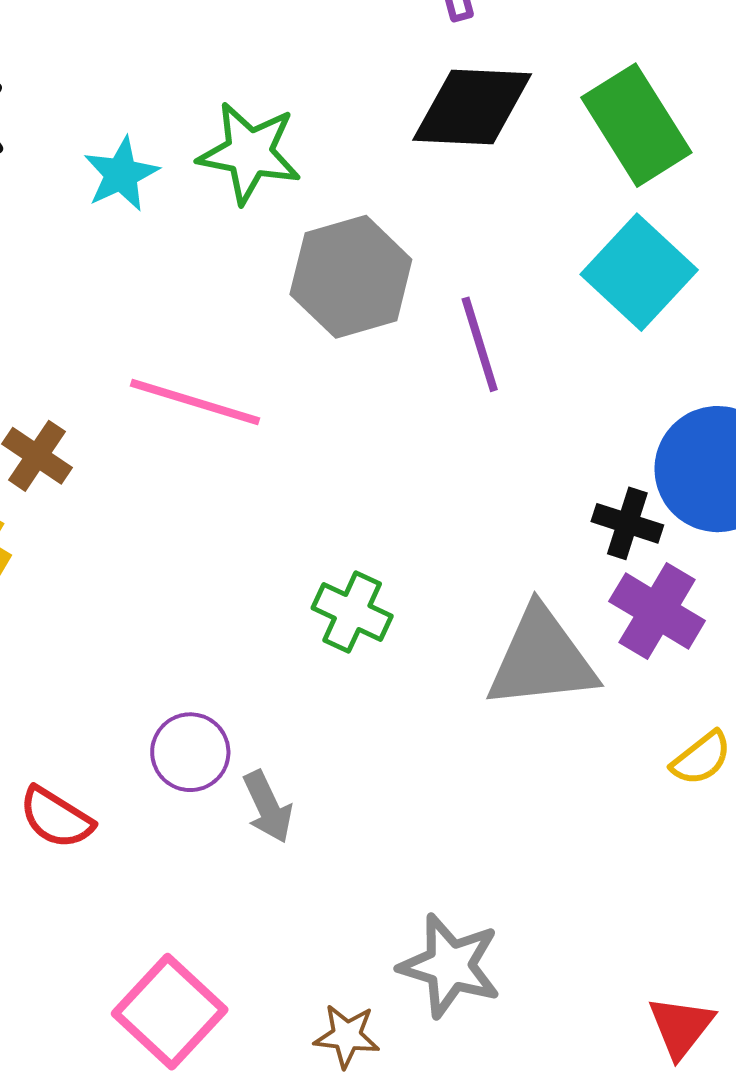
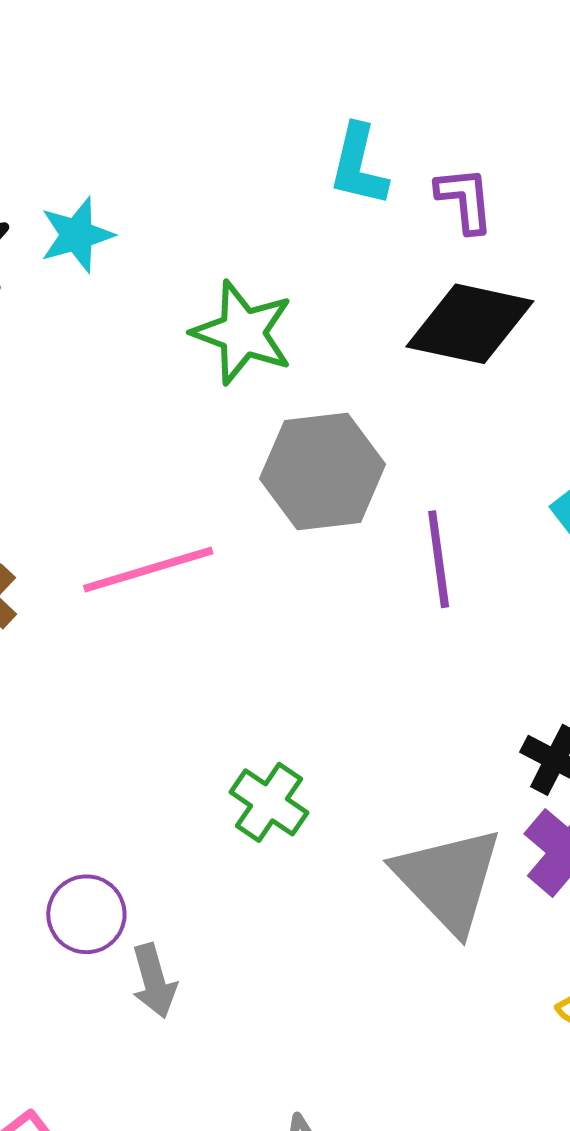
cyan star: (121, 174) -> (77, 235), moved
pink line: (195, 402) -> (148, 570), turned -43
gray triangle: (542, 659) -> (448, 879), turned 43

